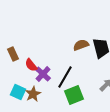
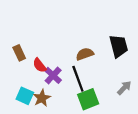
brown semicircle: (81, 45) -> (85, 54), moved
black line: (65, 77) -> (78, 79), turned -50

